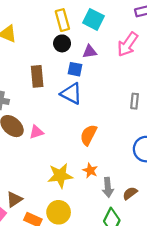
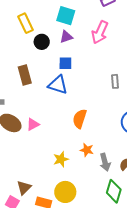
yellow rectangle: (62, 20) -> (25, 23), moved
purple triangle: (90, 52) -> (66, 37), moved
blue square: (75, 69) -> (65, 63), moved
yellow star: (60, 176) -> (61, 159), size x0.7

